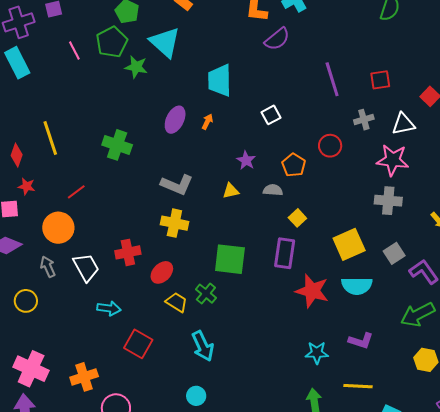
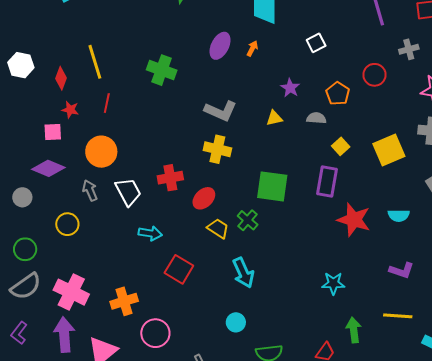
red line: (76, 192) -> (107, 103), moved, turned -42
yellow square: (349, 244) -> (389, 150), moved
cyan semicircle: (357, 286) -> (399, 215), size x0.7
cyan star: (317, 353) -> (333, 283), moved

